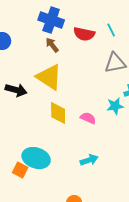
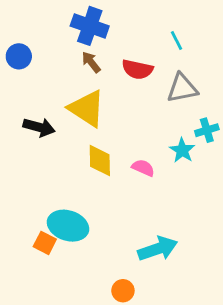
red semicircle: (84, 34) -> (137, 69), moved
cyan star: (115, 106) -> (182, 150), turned -30
cyan arrow: (89, 160) -> (158, 249), moved, size x1.5

